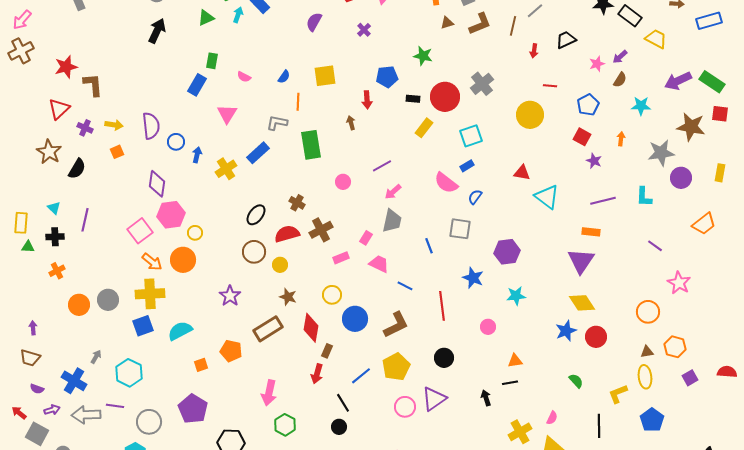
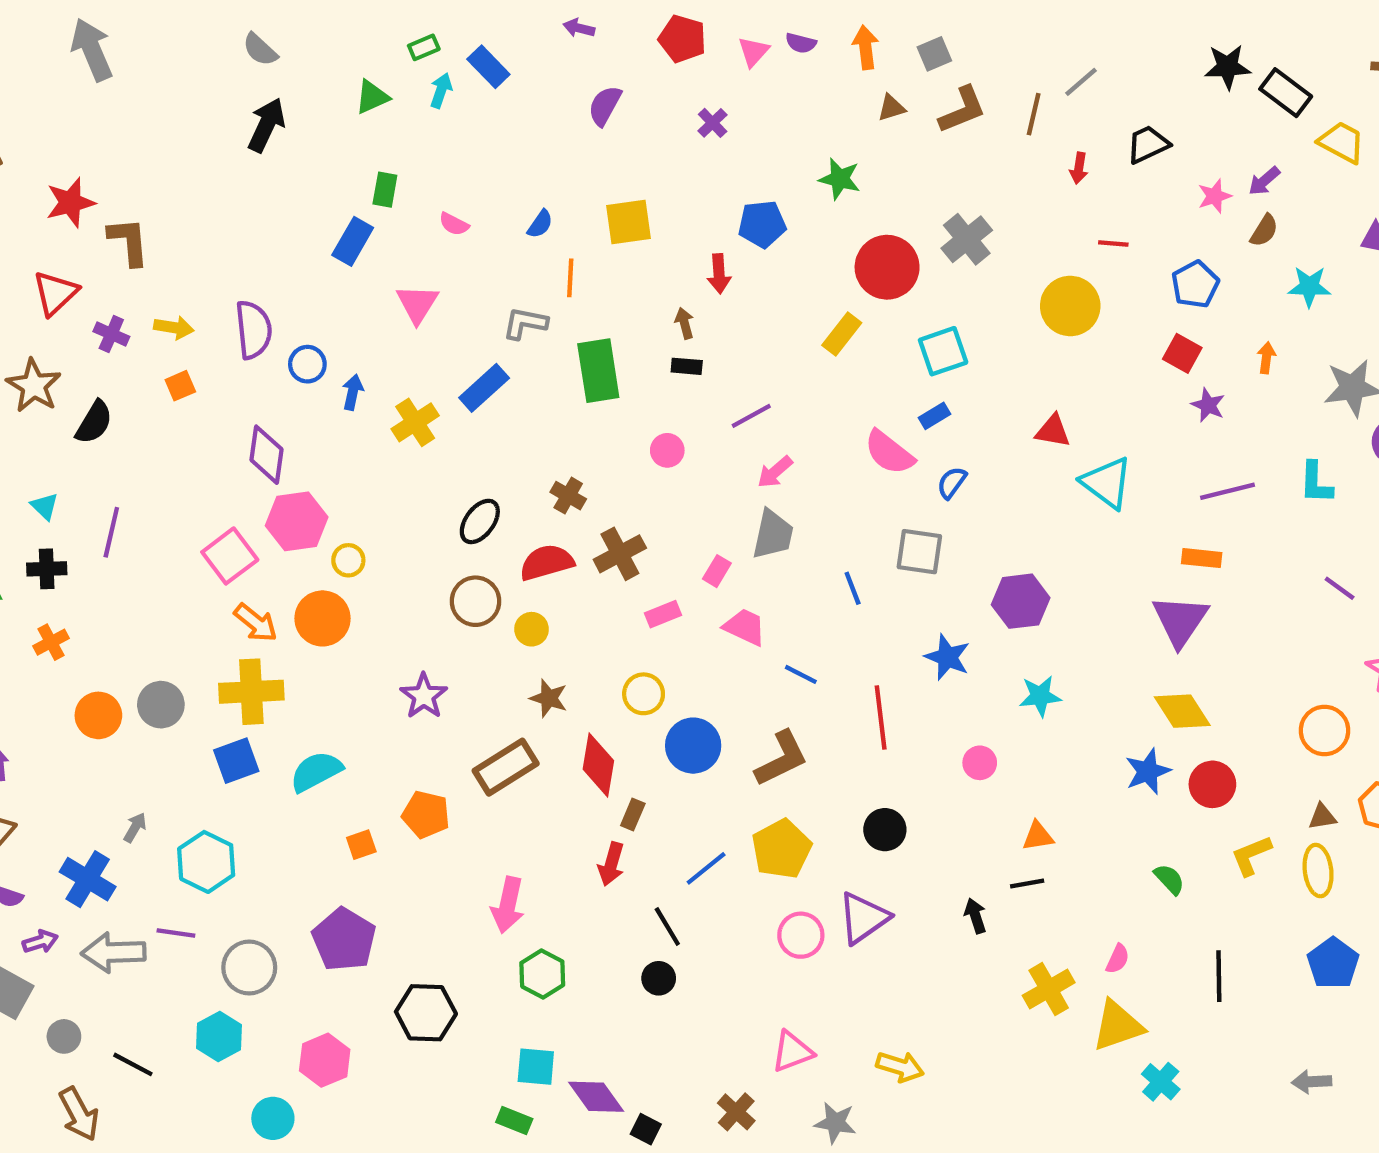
black rectangle: (413, 99) -> (687, 366), moved
yellow L-shape: (618, 394) -> (1251, 855), moved

